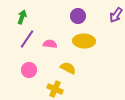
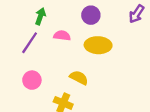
green arrow: (22, 17) -> (40, 16), moved
pink semicircle: (50, 44) -> (62, 36), moved

